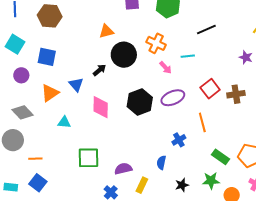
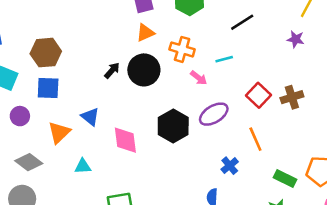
brown hexagon: (50, 16) -> (46, 53), moved
orange triangle: (106, 31) -> (145, 33), moved
purple star: (246, 57) -> (296, 39), moved
black arrow: (99, 70) -> (112, 70), moved

